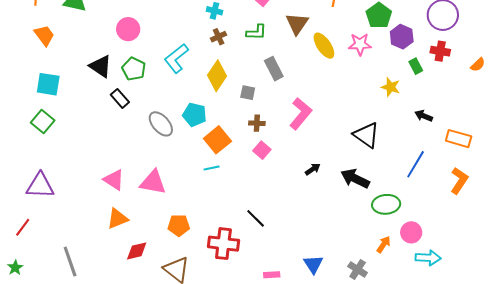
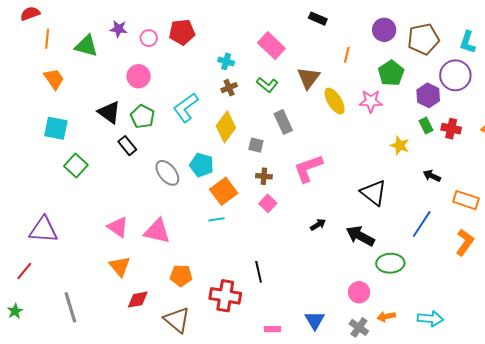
green L-shape: (256, 32) -> (267, 85), turned 35
purple hexagon: (402, 37) -> (428, 95), moved
red cross: (440, 51) -> (451, 129), moved
pink L-shape: (301, 114) -> (308, 168), turned -152
green square: (43, 121) -> (76, 166), moved
black line: (256, 218) -> (259, 272), turned 30
orange triangle: (117, 219) -> (120, 266), turned -50
pink circle: (411, 232) -> (359, 292), moved
orange arrow: (384, 244) -> (386, 316), moved, turned -138

